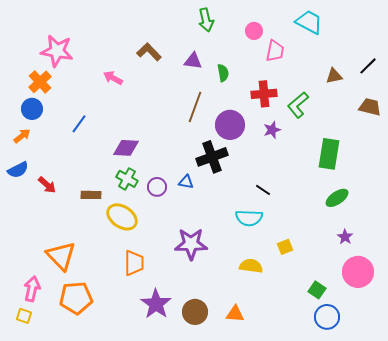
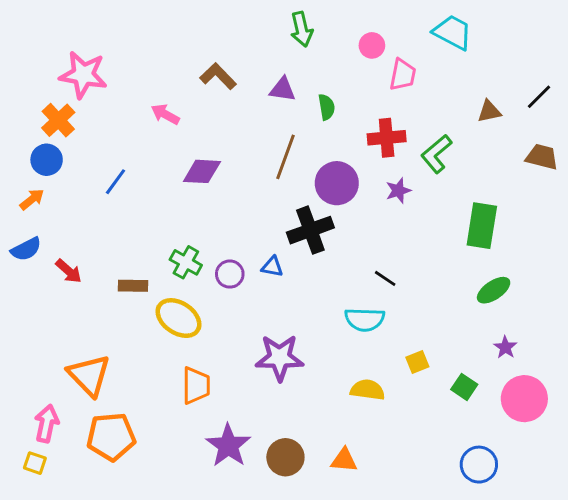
purple diamond: (126, 148) -> (202, 171), moved
green square: (317, 290) -> (464, 387), moved

